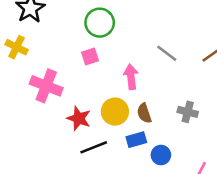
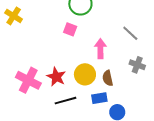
pink square: (90, 56) -> (70, 29), turned 32
pink cross: (46, 86) -> (28, 80), moved
gray cross: (188, 112) -> (137, 65), moved

